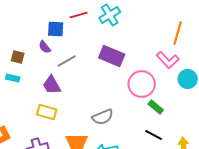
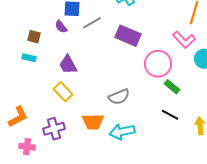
gray line: (67, 61) -> (92, 23), moved
yellow rectangle: (47, 112) -> (63, 92), turned 30

